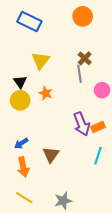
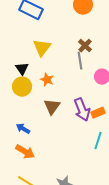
blue arrow: (21, 143) -> (23, 129), turned 64
brown triangle: (51, 155) -> (52, 107), moved
orange arrow: (23, 167) -> (25, 152), turned -48

